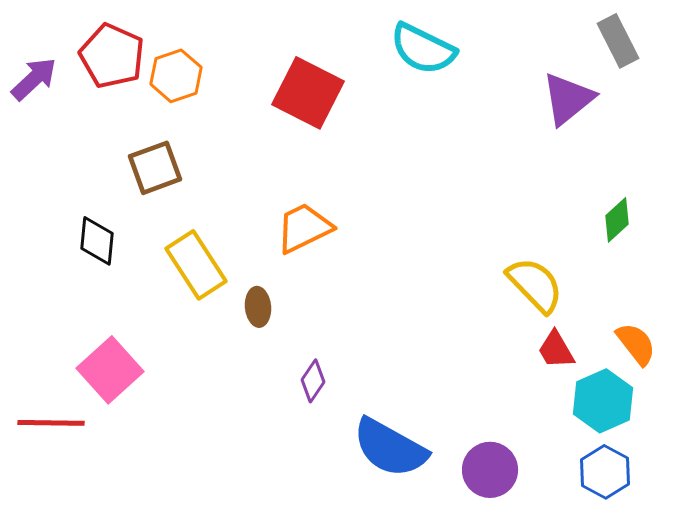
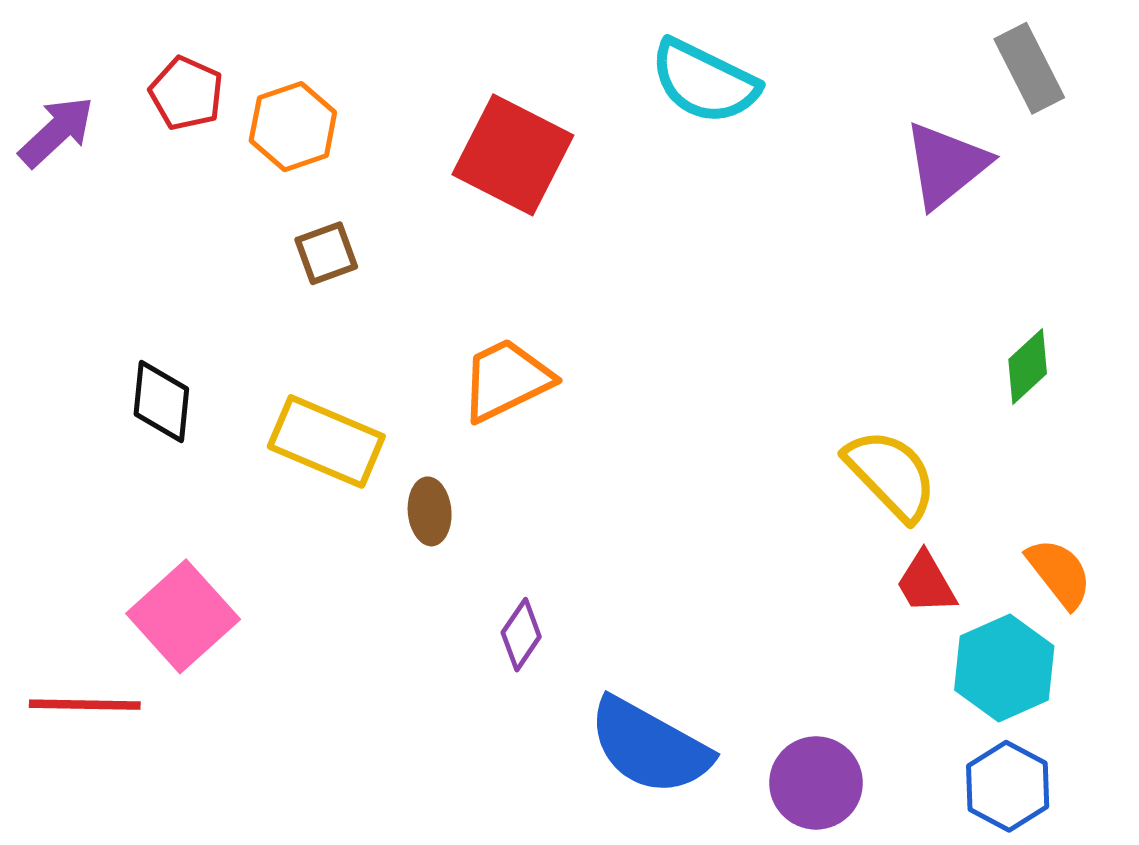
red pentagon: (112, 56) -> (186, 93), size x0.7
brown square: (155, 168) -> (326, 253), moved, size x0.7
yellow rectangle: (196, 265) -> (326, 441), turned -34

